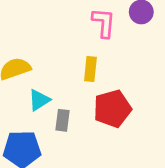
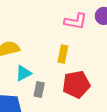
pink L-shape: (104, 23) -> (76, 21), turned 90

